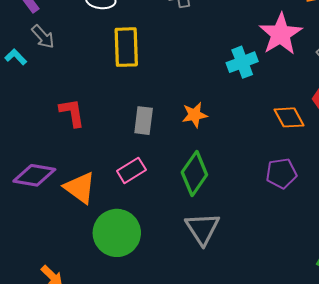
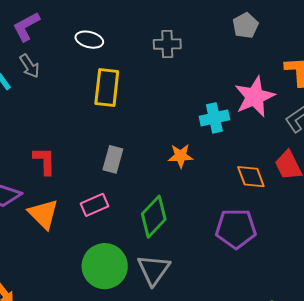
red L-shape: (72, 113) -> (45, 161), moved
orange star: (195, 115) -> (181, 156), moved
purple pentagon: (281, 173) -> (236, 229), size x1.4
green circle: (117, 233) -> (105, 266), moved

